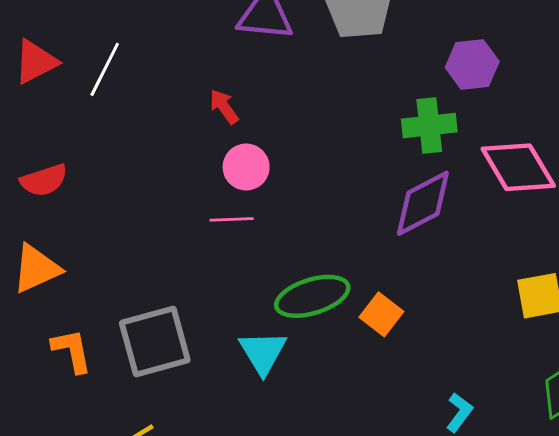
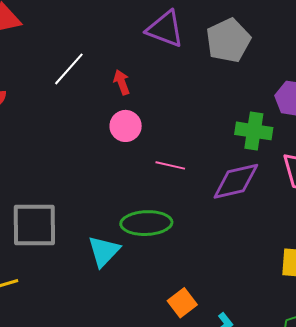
white line: (105, 69) -> (69, 69), moved
pink line: (232, 219) -> (170, 165), moved
orange square: (381, 314) -> (182, 303), moved

